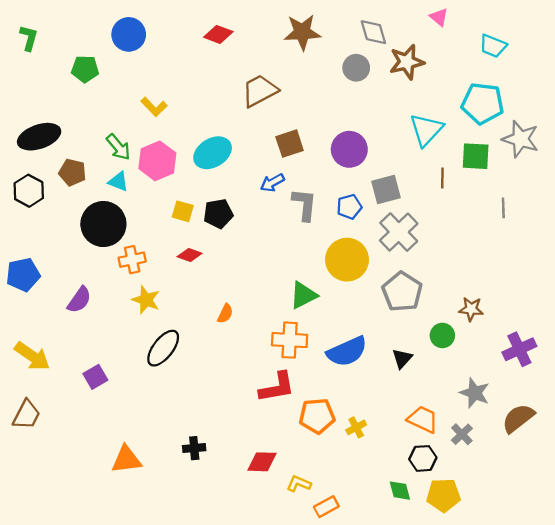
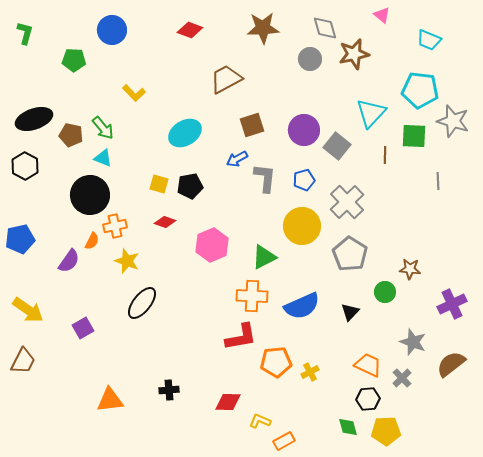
pink hexagon: (157, 161) -> (212, 245), moved
brown pentagon: (72, 172) -> (71, 135), moved
gray square: (386, 190) -> (337, 146), moved, turned -36
orange semicircle: (225, 314) -> (92, 241), moved

